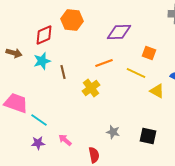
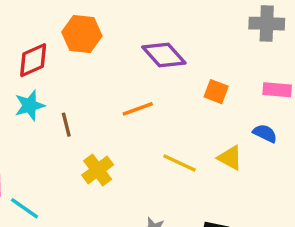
purple diamond: (119, 32) -> (164, 55), turned 50
yellow line: (136, 73) -> (180, 163), moved
yellow cross: (91, 88) -> (98, 170), moved

